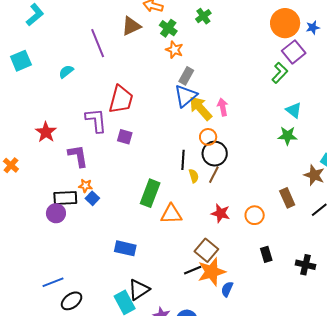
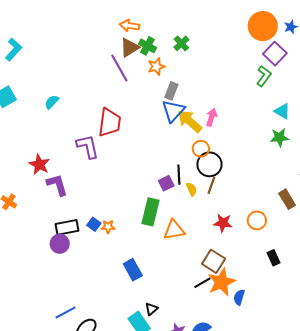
green cross: (203, 16) -> (181, 43), moved
brown triangle: (131, 26) -> (130, 48), moved
purple line: (98, 43) -> (119, 68), moved
orange star: (174, 50) -> (156, 67), turned -30
pink arrow: (223, 107) -> (212, 117), turned 36
purple square: (125, 137) -> (166, 183), moved, turned -35
purple L-shape: (78, 156) -> (57, 185), moved
orange star: (85, 186) -> (108, 227), moved
blue rectangle: (125, 248) -> (133, 270), turned 55
black triangle: (139, 290) -> (151, 309), size x0.6

